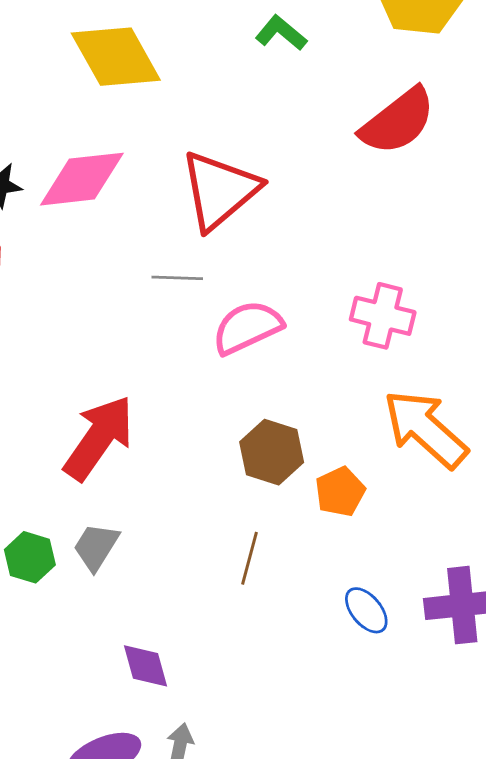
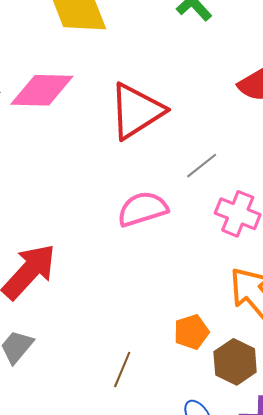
gray line: (177, 278) -> (202, 166), moved, turned -48
brown hexagon: (272, 452) -> (235, 362), moved

